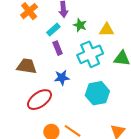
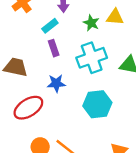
green star: (80, 25) -> (91, 23), moved
yellow triangle: (107, 30) -> (115, 17), moved

